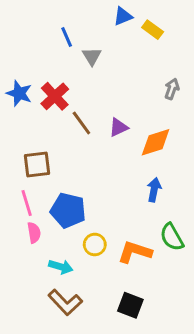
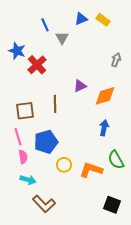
blue triangle: (123, 16) -> (81, 19), moved
blue star: (19, 93) -> (17, 51), moved
brown line: (81, 123) -> (55, 104), moved, turned 36
blue pentagon: (68, 210) -> (46, 142), turned -30
cyan arrow: (61, 267) -> (28, 180), moved
black square: (130, 305) -> (112, 205), moved

